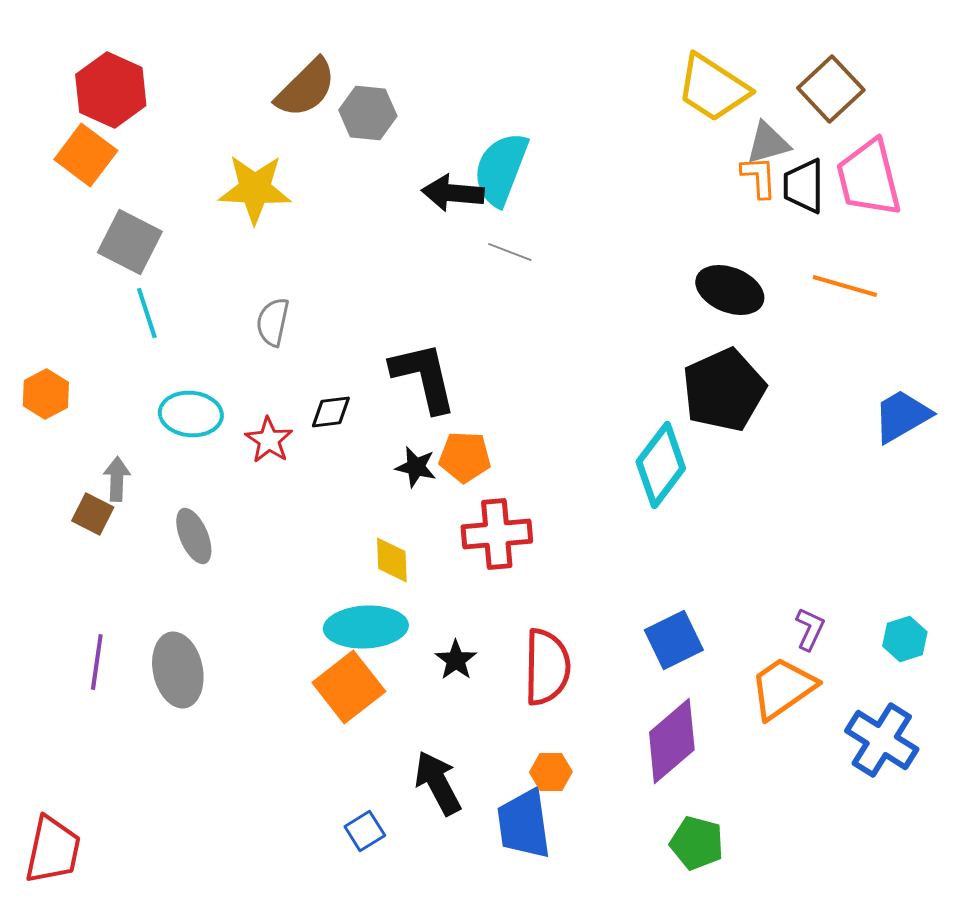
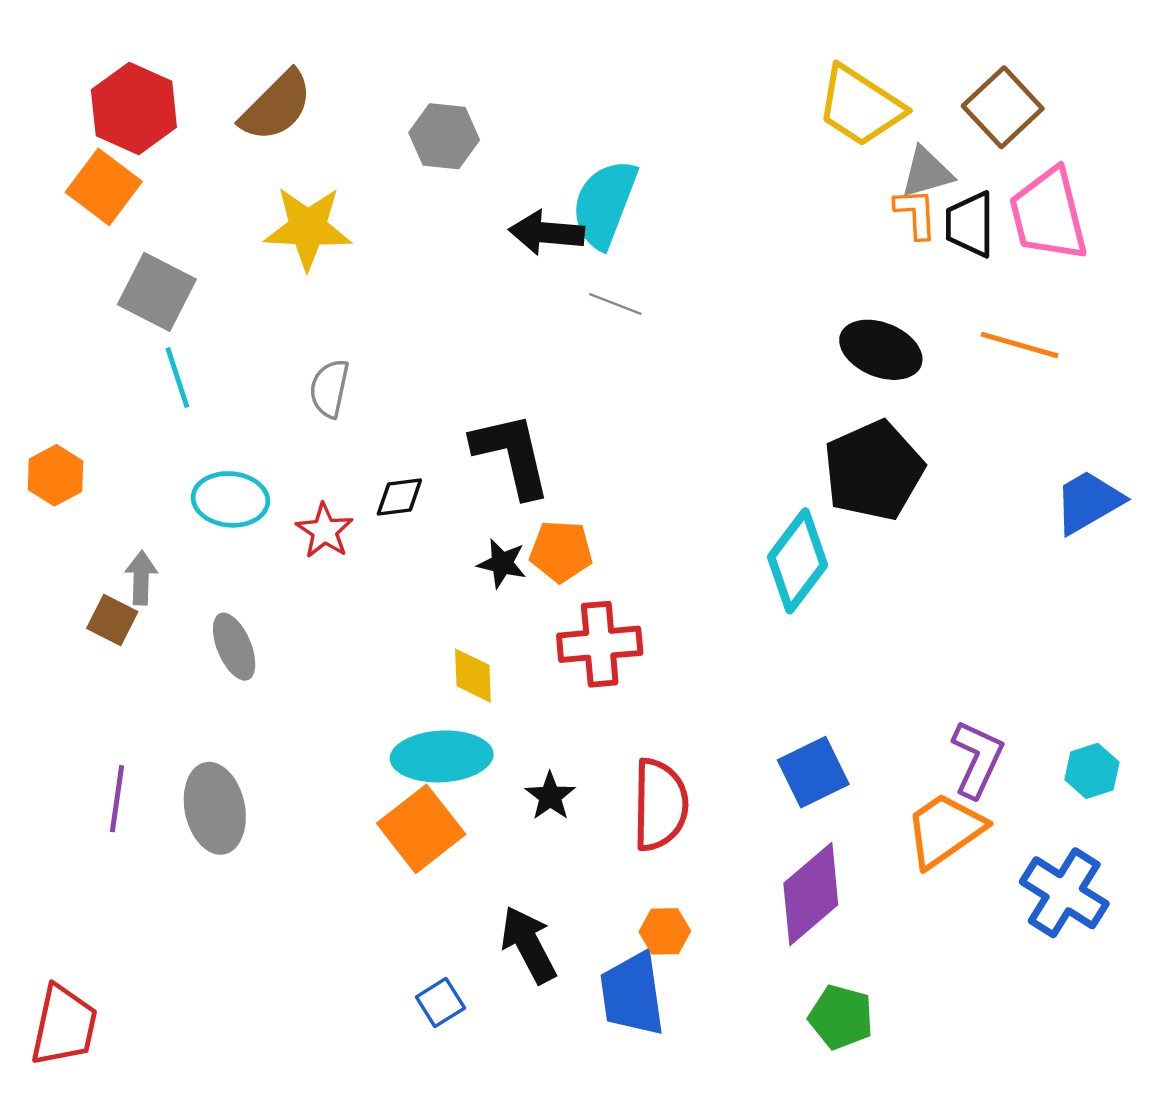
brown semicircle: (306, 88) -> (276, 106), moved
purple L-shape: (810, 629) -> (977, 759), size x1.5

